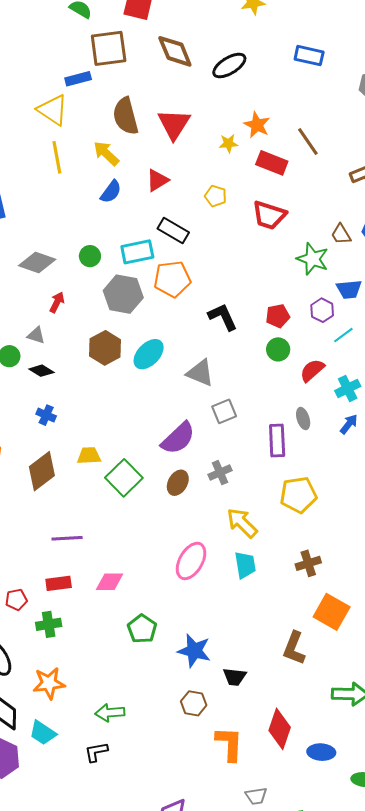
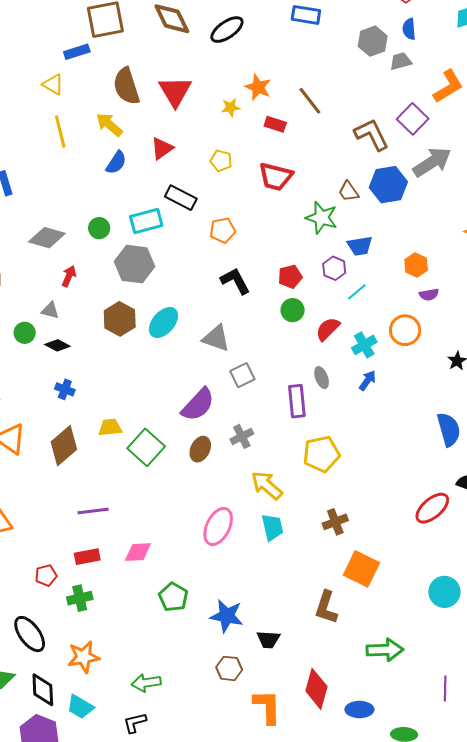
yellow triangle: (53, 110) -> (53, 84), size x0.7
red rectangle: (272, 163) -> (275, 124), size x0.7
orange pentagon: (172, 279) -> (223, 230), moved, size x0.7

